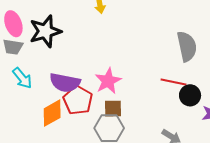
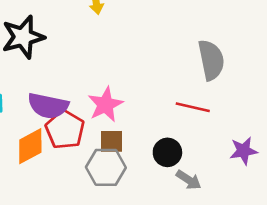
black circle: (190, 95) -> (167, 152), moved

